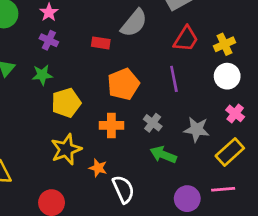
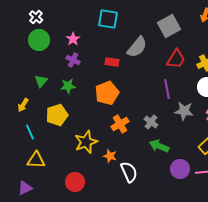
orange pentagon: (123, 84) -> (107, 93), moved
yellow pentagon: (66, 103) -> (57, 115), moved
orange cross: (111, 125) -> (120, 124), turned -30
gray star: (197, 129) -> (184, 111), moved
purple circle: (187, 199) -> (180, 169), moved

